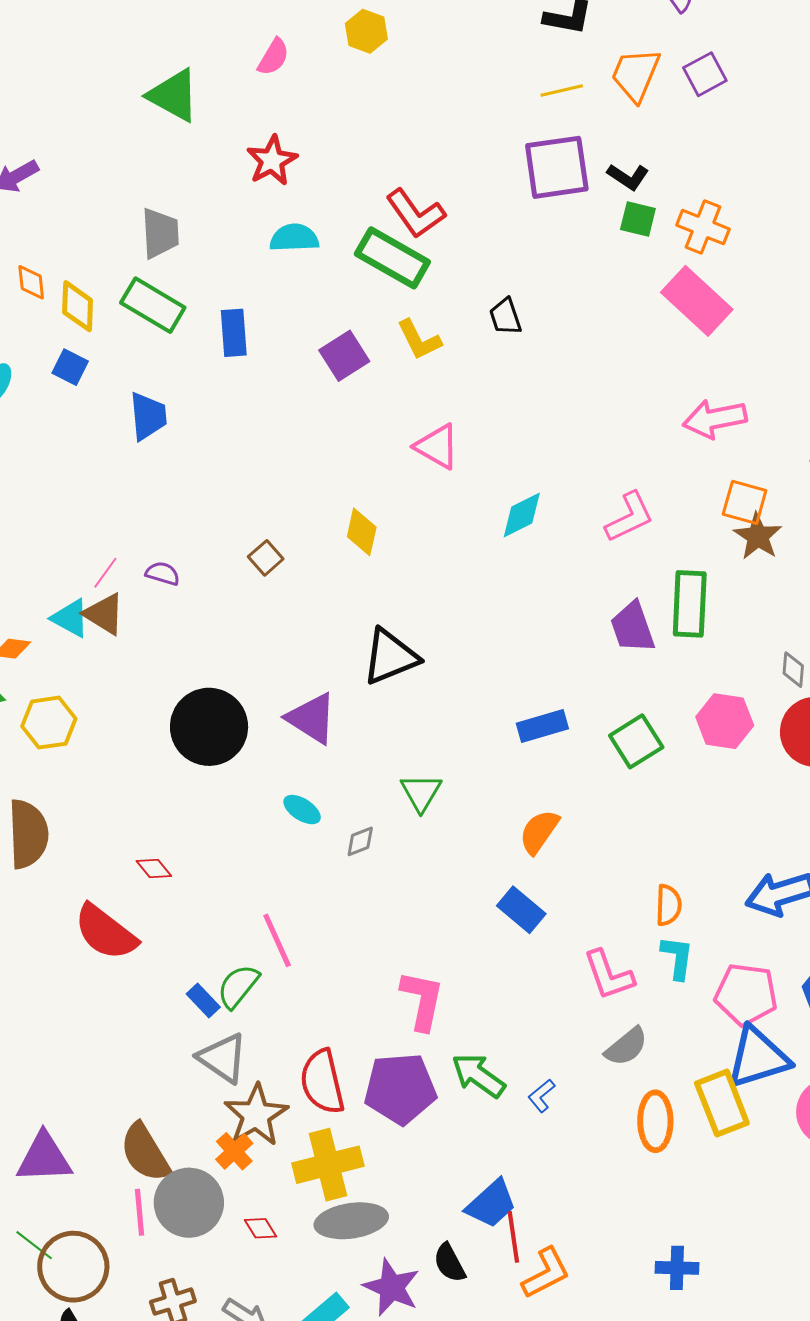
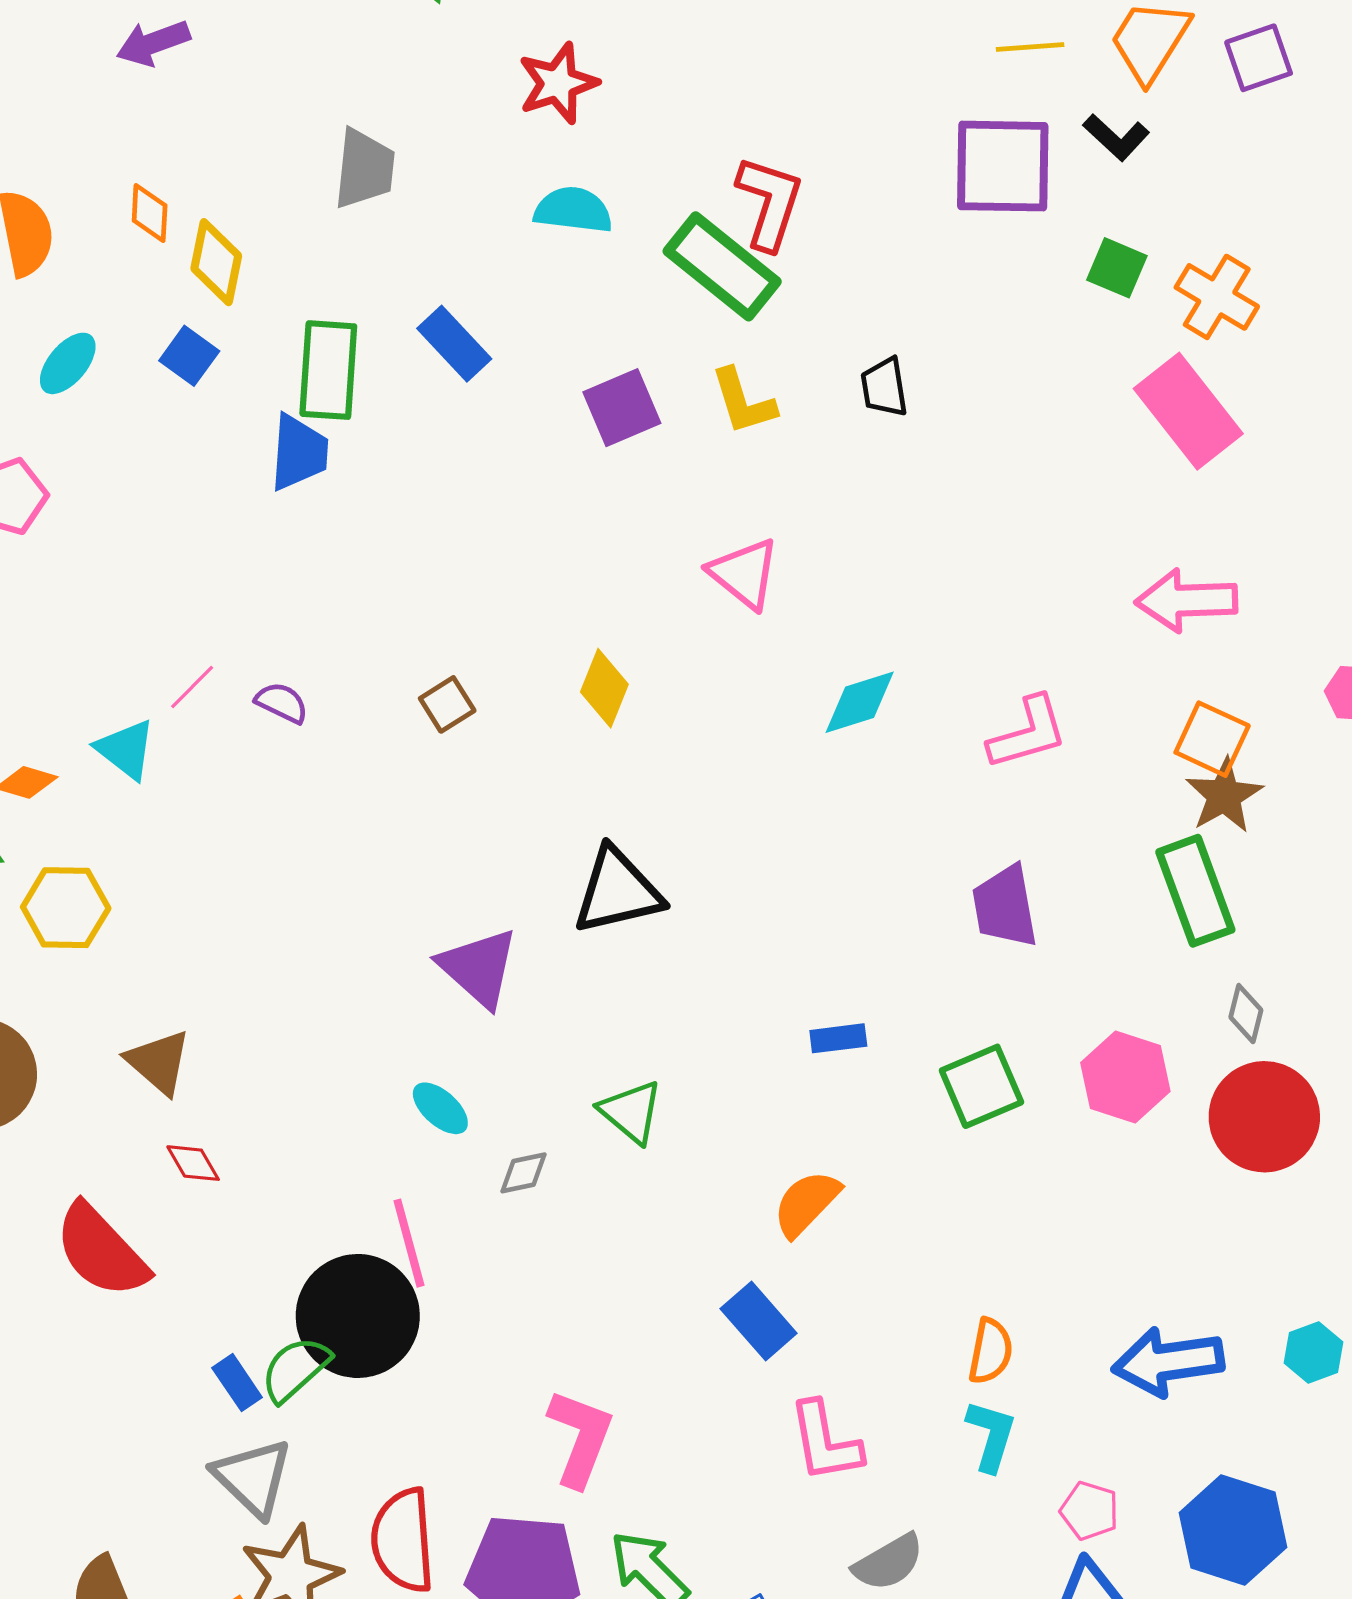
black L-shape: (628, 177) -> (1116, 137), moved
red L-shape: (415, 214) -> (770, 203), turned -136
green rectangle: (153, 305) -> (328, 370), moved, turned 54
blue rectangle: (234, 333) -> (454, 344), turned -48
green rectangle: (690, 604) -> (1195, 891), moved, turned -32
brown triangle: (104, 614) -> (159, 1062), moved
blue rectangle: (542, 726) -> (838, 1038), size x0.7
black circle: (209, 727) -> (358, 1316), moved
green triangle: (421, 792) -> (631, 1112), turned -30
pink line: (277, 940) -> (409, 1243), moved
pink L-shape: (609, 975) -> (825, 1442), moved
pink pentagon: (746, 994) -> (1089, 1511), size x0.6

